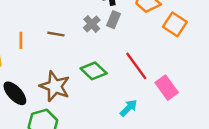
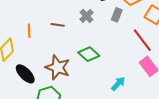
gray rectangle: (113, 20) -> (117, 15), moved
red line: (136, 66) -> (142, 40), moved

